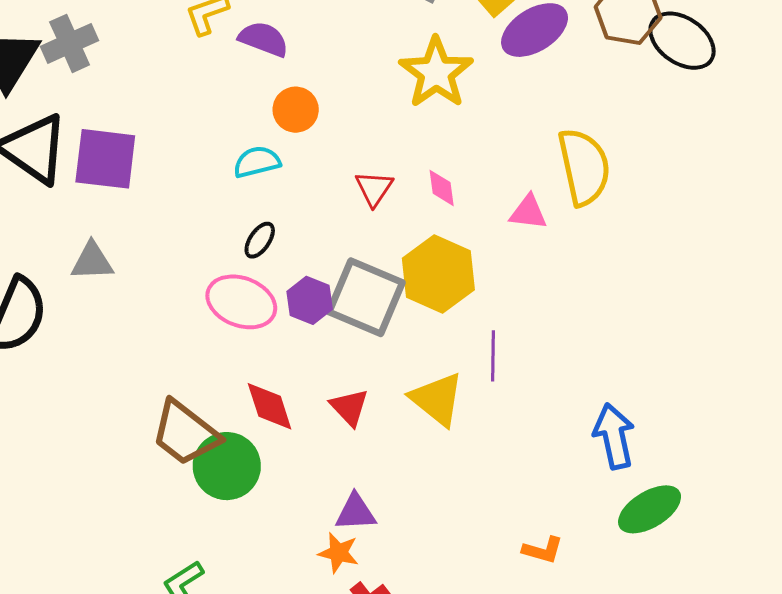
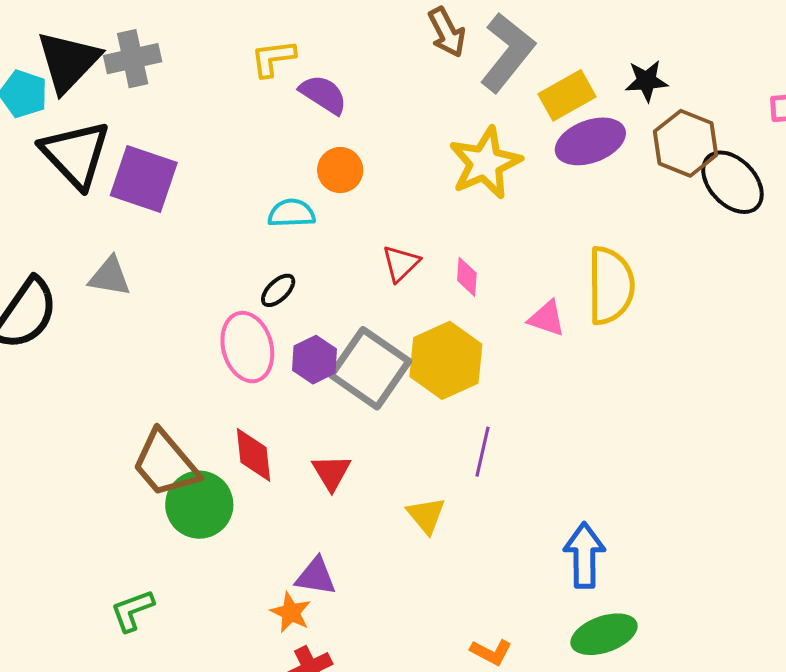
pink ellipse: (241, 302) -> (247, 347), turned 42
yellow triangle: (437, 399) -> (426, 515), moved, size x0.7

